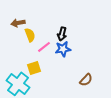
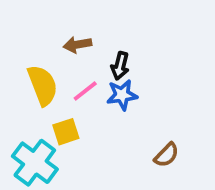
brown arrow: (18, 23) -> (77, 45), moved
yellow semicircle: (30, 35) -> (43, 85), moved, size x1.5

